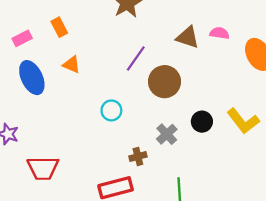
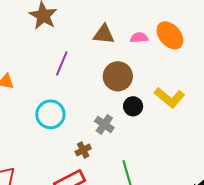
pink semicircle: (219, 33) -> (139, 38), moved
brown circle: (165, 82) -> (118, 76), moved
cyan circle: (111, 110) -> (50, 114), size x1.5

